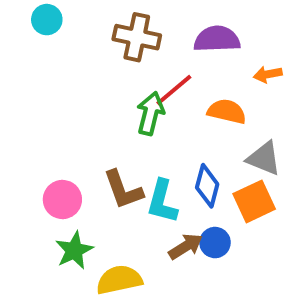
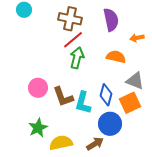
purple semicircle: (217, 39) -> (111, 20), turned 80
red line: (174, 90) -> (73, 40), moved
pink circle: (62, 199) -> (38, 88), moved
blue circle: (215, 243) -> (110, 124), size x1.5
brown arrow: (186, 246) -> (95, 144), moved

